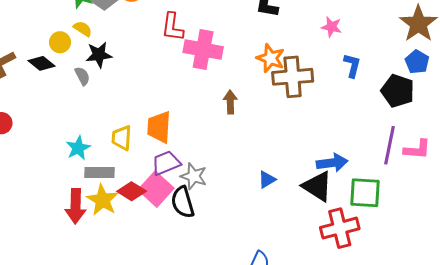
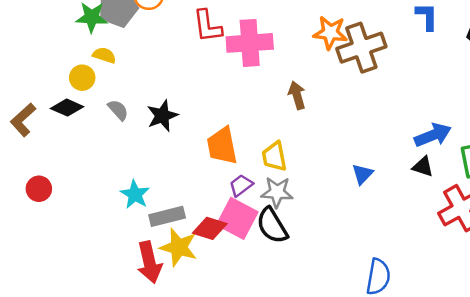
black star: (99, 55) -> (162, 116), moved
yellow trapezoid: (122, 138) -> (274, 156), moved
purple trapezoid: (166, 163) -> (241, 185), size x0.7
black triangle: (317, 186) -> (423, 167), size x0.6

